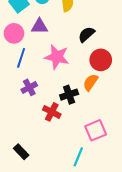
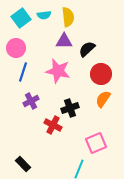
purple triangle: (39, 26) -> (64, 41), moved
orange semicircle: (91, 82) -> (103, 99), moved

